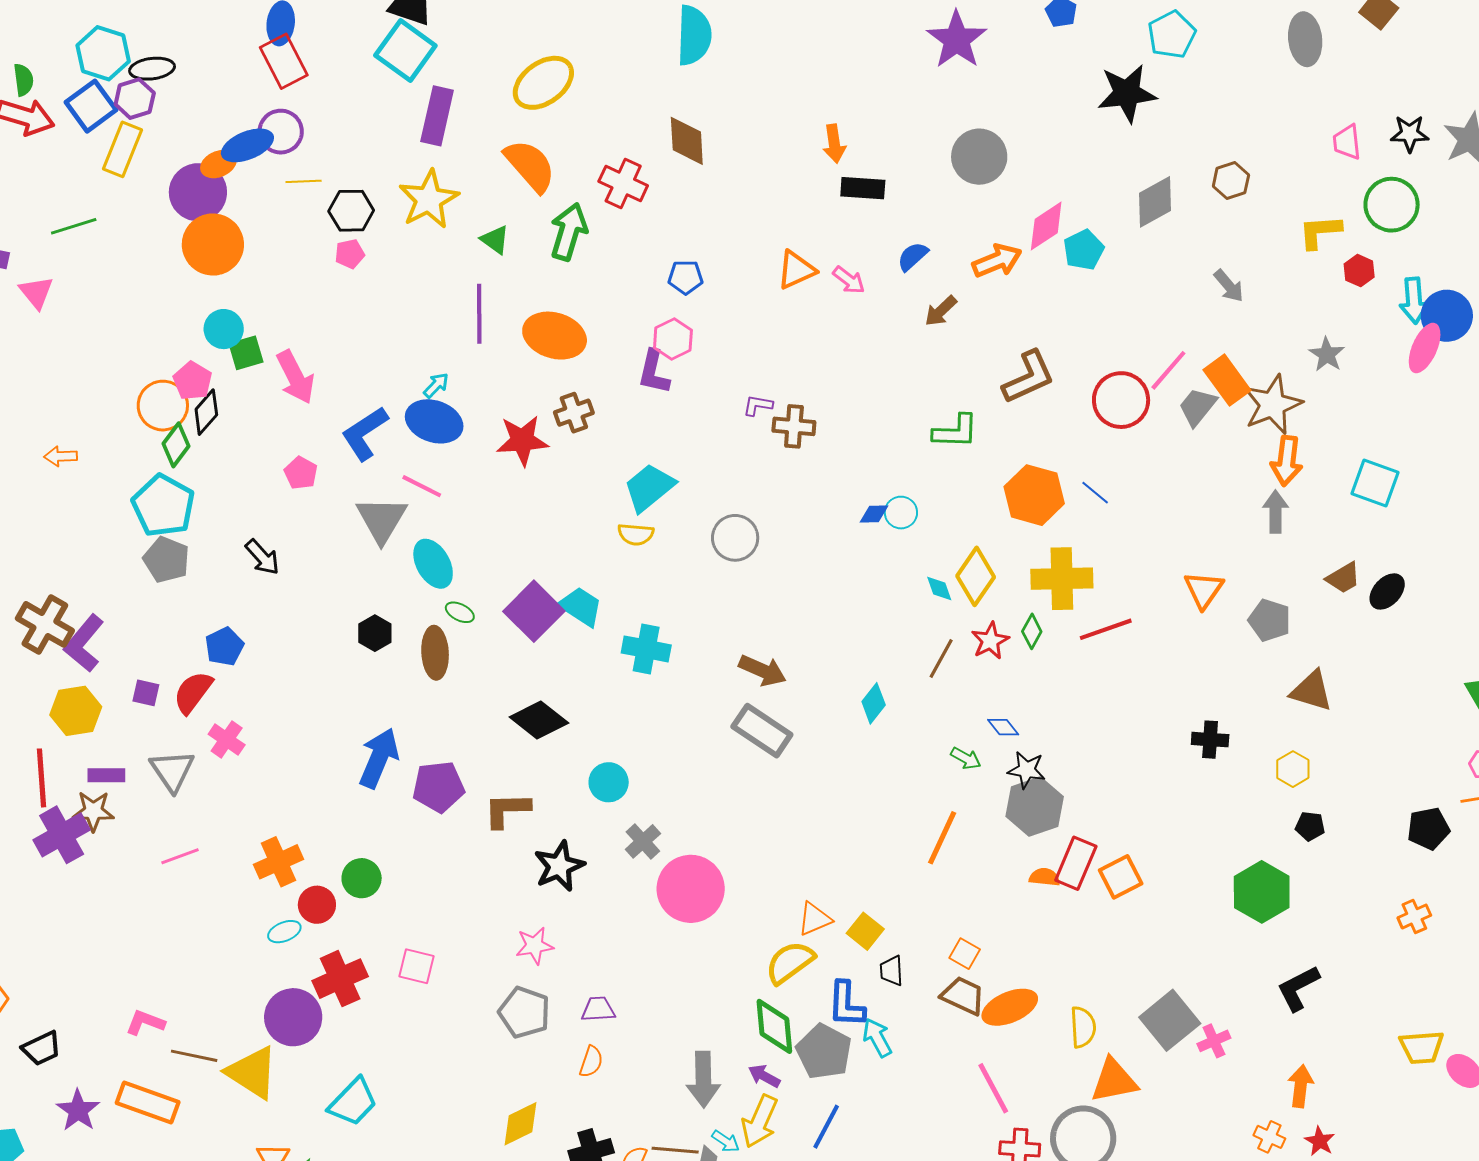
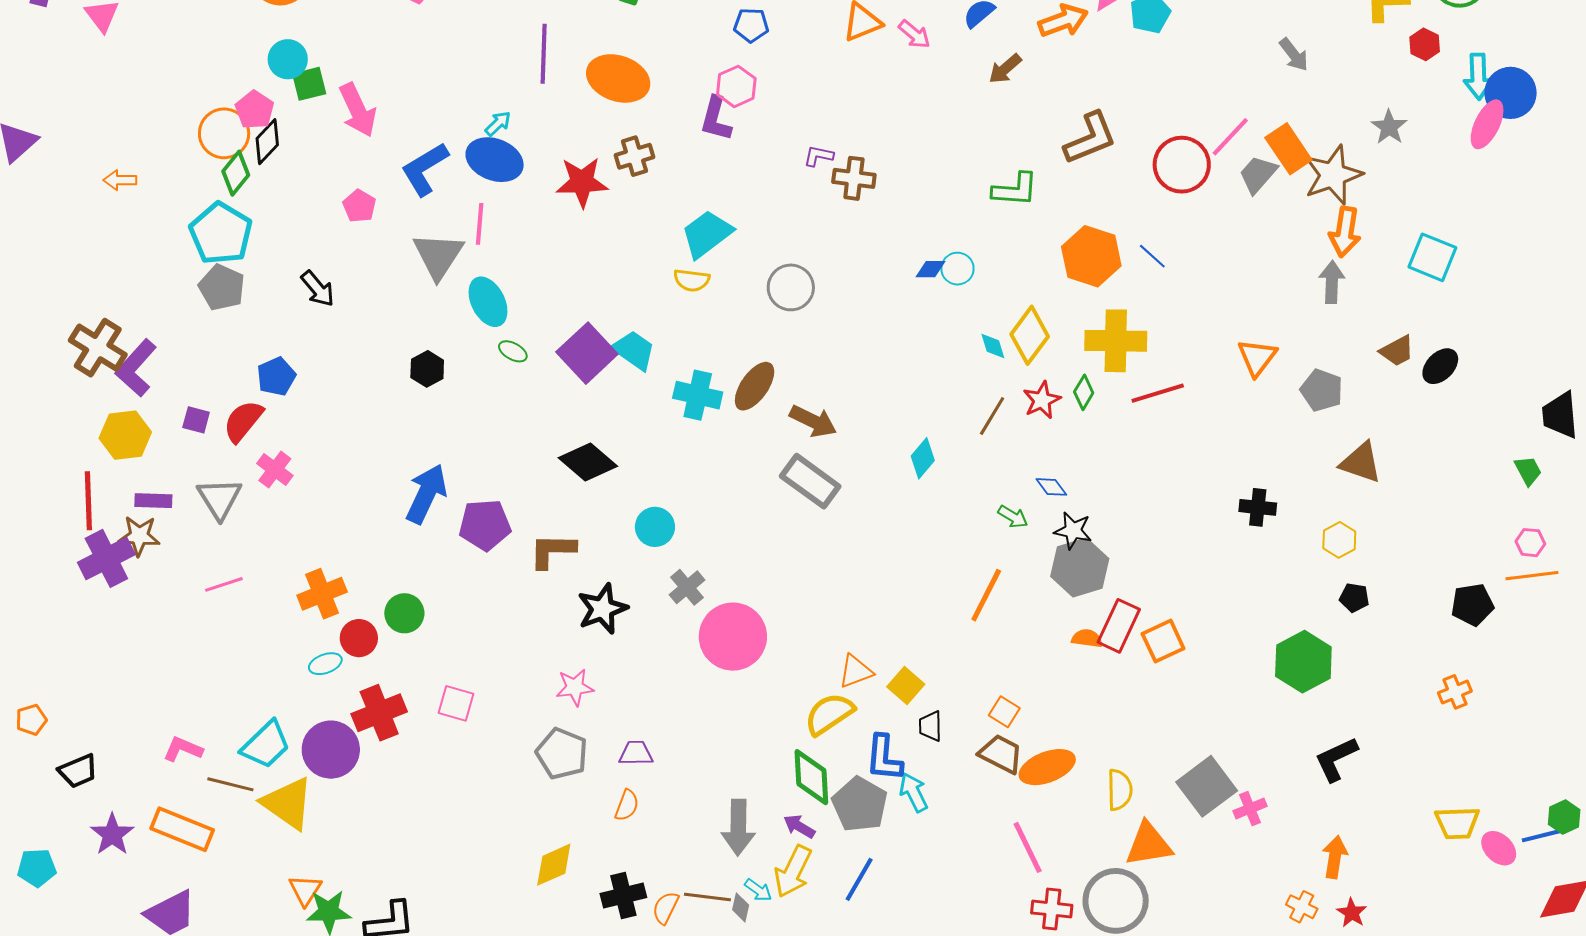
pink line: (422, 486) -> (480, 224), turned 66
brown ellipse: (435, 653) -> (755, 386), moved, turned 36
cyan trapezoid: (353, 1102) -> (266, 745), moved

